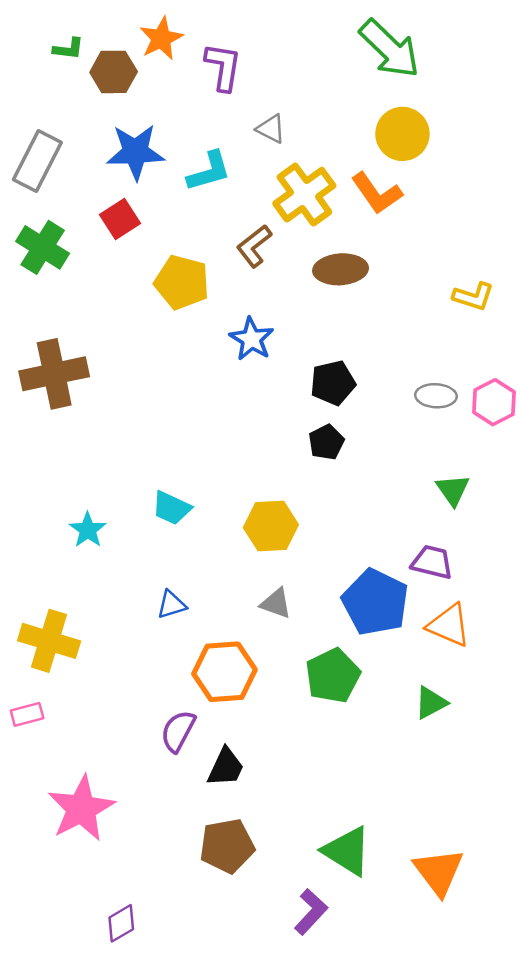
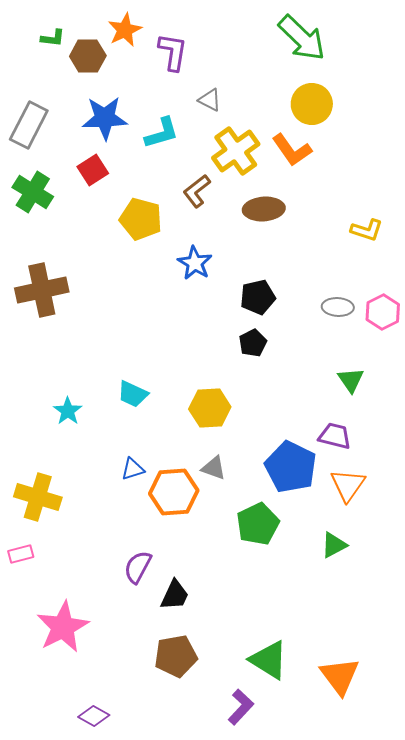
orange triangle: (449, 625) -> (348, 485), turned 42
orange hexagon: (224, 672) -> (174, 492), moved
purple diamond: (121, 923) -> (94, 716), turned 60

